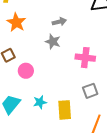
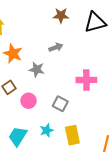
gray star: (53, 42) -> (37, 69), moved
gray square: (90, 91) -> (60, 104), moved, turned -35

